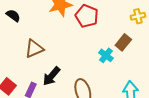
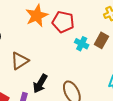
cyan cross: (106, 55) -> (82, 44), moved

